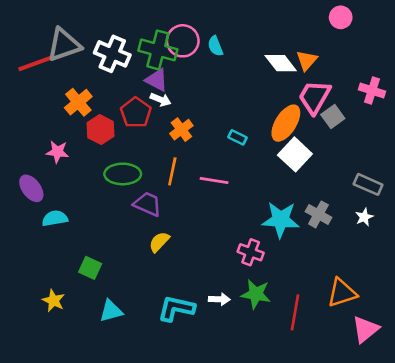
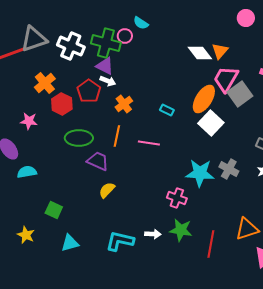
pink circle: (183, 41) -> (125, 36), size x0.6
cyan semicircle: (215, 46) -> (141, 23), moved, turned -35
gray square: (333, 117) -> (240, 94), size x1.4

